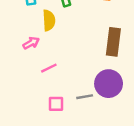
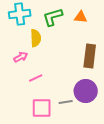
pink square: (56, 104) -> (42, 108), size x1.5

